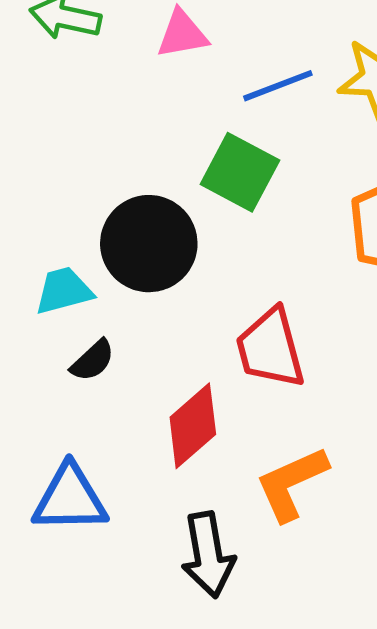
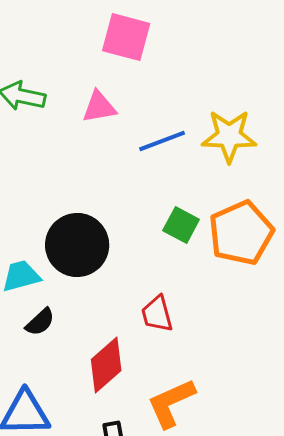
green square: (240, 172) -> (181, 225), moved, size x0.7
red trapezoid: (270, 348) -> (157, 314), size x0.7

